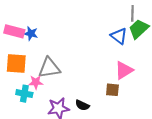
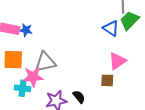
pink star: (36, 82) -> (33, 77), size x1.5
black semicircle: (82, 105) -> (79, 97), turned -152

